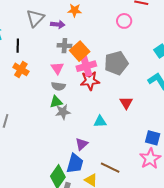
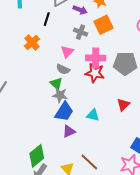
black line: (18, 46) -> (47, 19), moved
orange square: (80, 51) -> (104, 25), moved
green triangle: (56, 102) -> (56, 84), turned 40
blue trapezoid: (75, 164) -> (64, 112), moved

